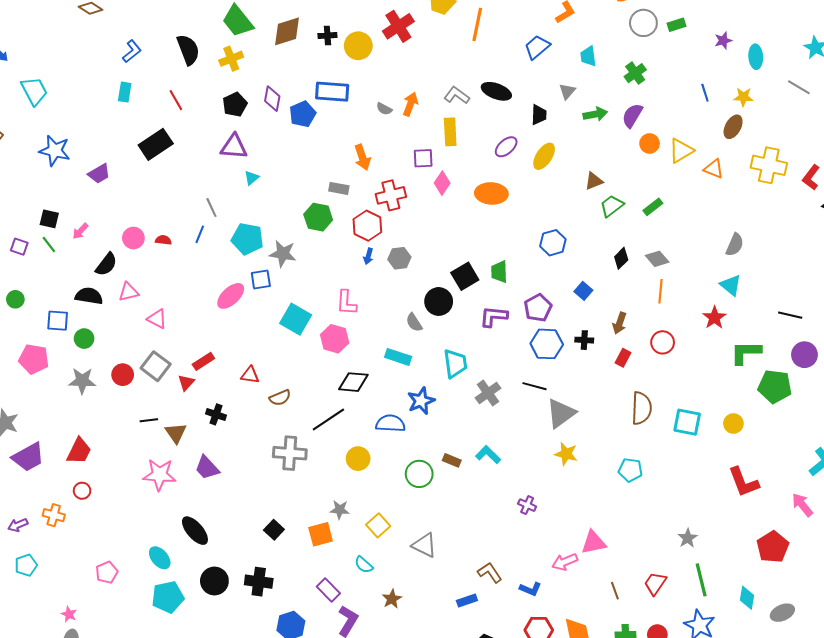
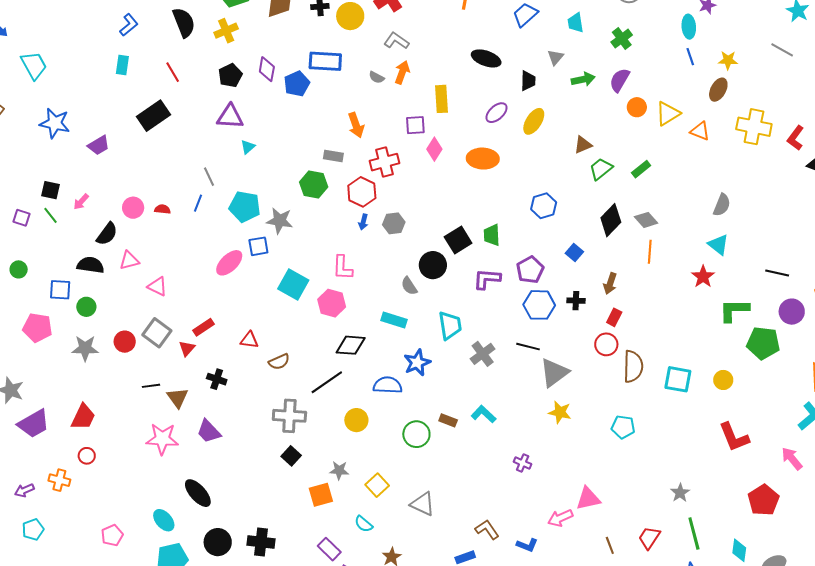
cyan ellipse: (756, 57) -> (689, 27), moved
gray L-shape: (457, 95) -> (396, 41), moved
black diamond: (621, 258) -> (611, 220), size x1.5
red circle: (663, 342) -> (606, 344), moved
black square: (274, 530) -> (291, 456), moved

